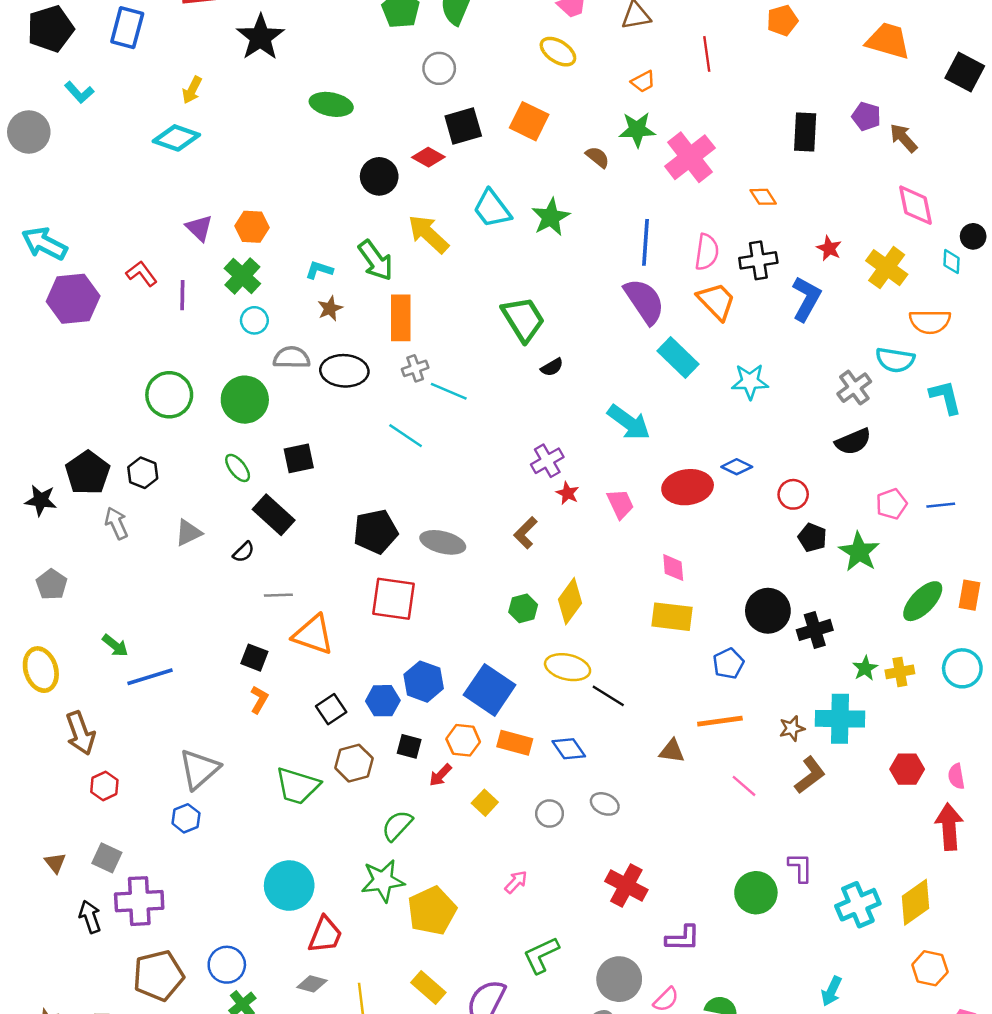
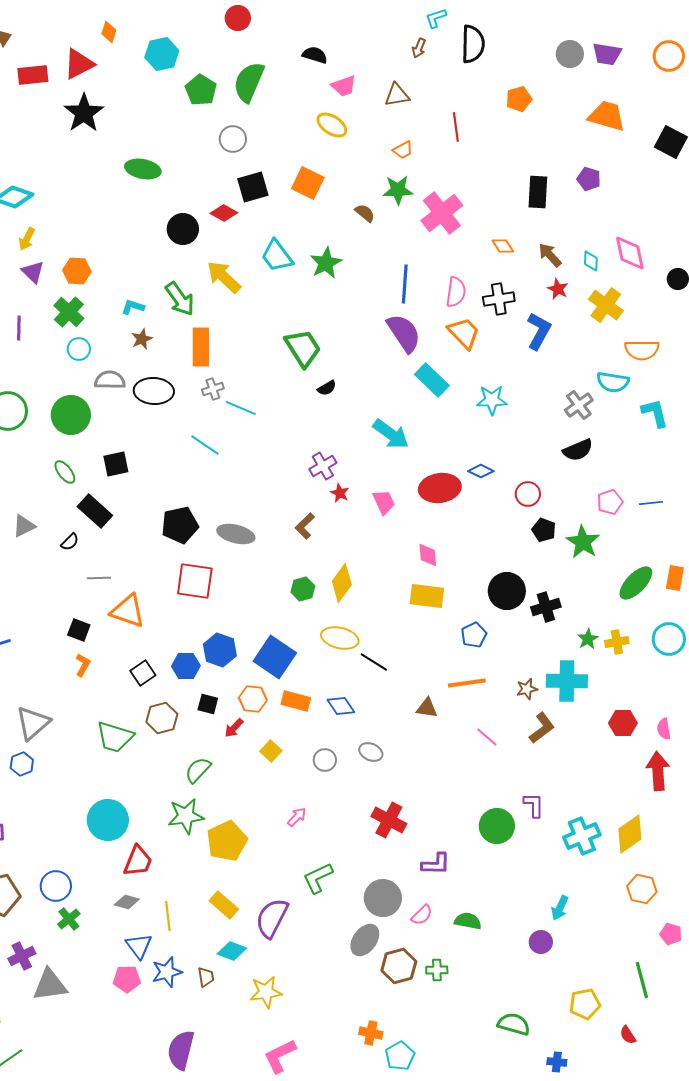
yellow arrow: (192, 90) -> (27, 239), moved
brown arrow: (904, 138) -> (550, 255), moved
cyan diamond: (952, 262) -> (591, 261), moved

